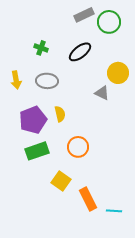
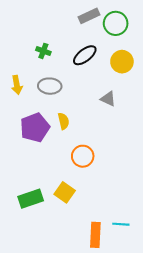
yellow circle: (118, 73) -> (122, 62), moved
green rectangle: (37, 151) -> (31, 199), moved
orange rectangle: (88, 199) -> (95, 235), moved, turned 30

